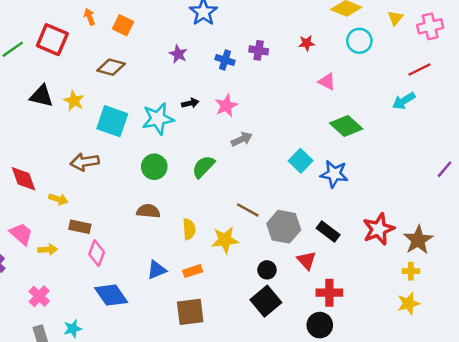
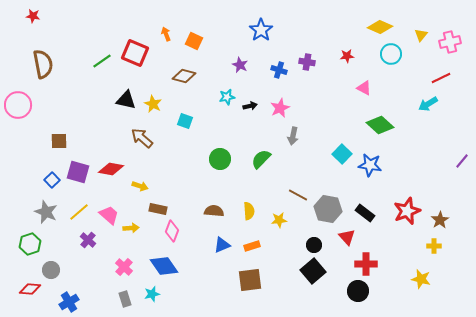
cyan star: (158, 119) -> (227, 97), moved, size x0.6
cyan square: (112, 121) -> (185, 121), size x0.6
gray arrow: (242, 139) -> (293, 136), turned 126
brown arrow: (85, 162) -> (142, 138), moved, turned 50
red diamond: (23, 179) -> (111, 169), turned -60
brown semicircle: (148, 211) -> (214, 211), moved
yellow star: (225, 240) -> (279, 220), size x0.7
brown star: (418, 240) -> (440, 220), size x0.7
blue diamond: (111, 295) -> (164, 266), moved
yellow star: (409, 303) -> (421, 279), moved, turned 30

